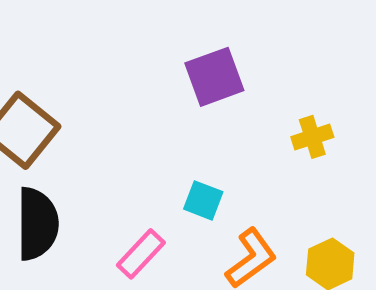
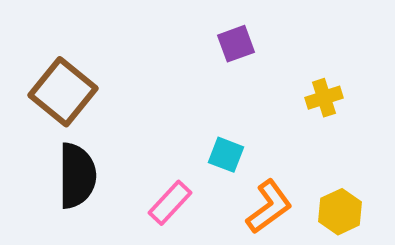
purple square: (214, 77) -> (236, 44), size x0.7

